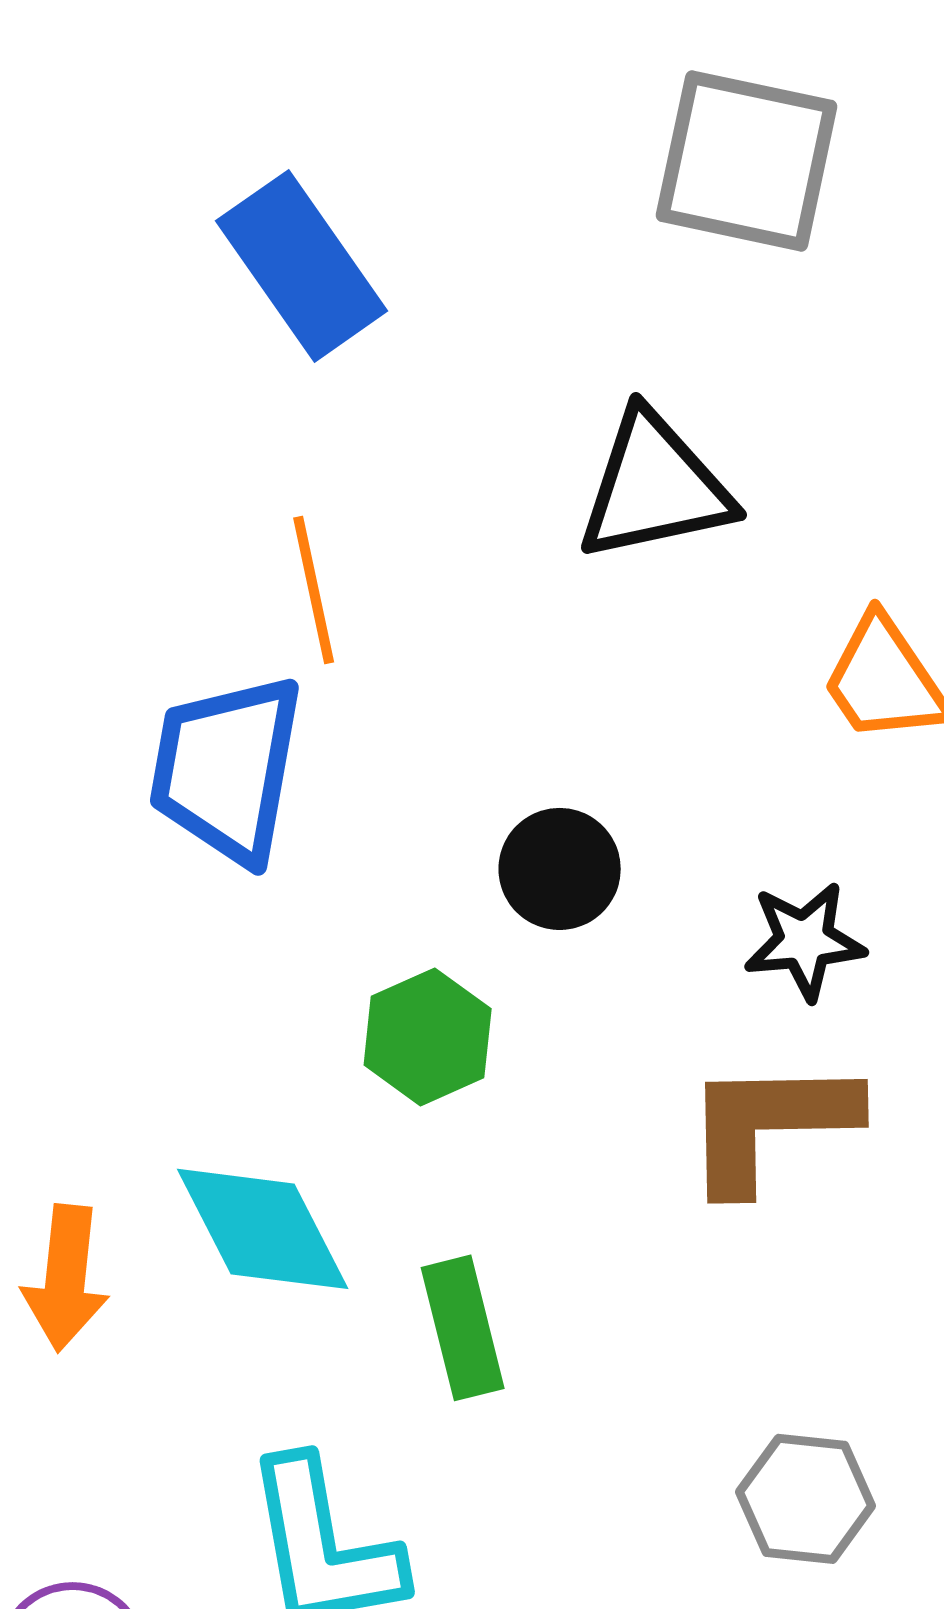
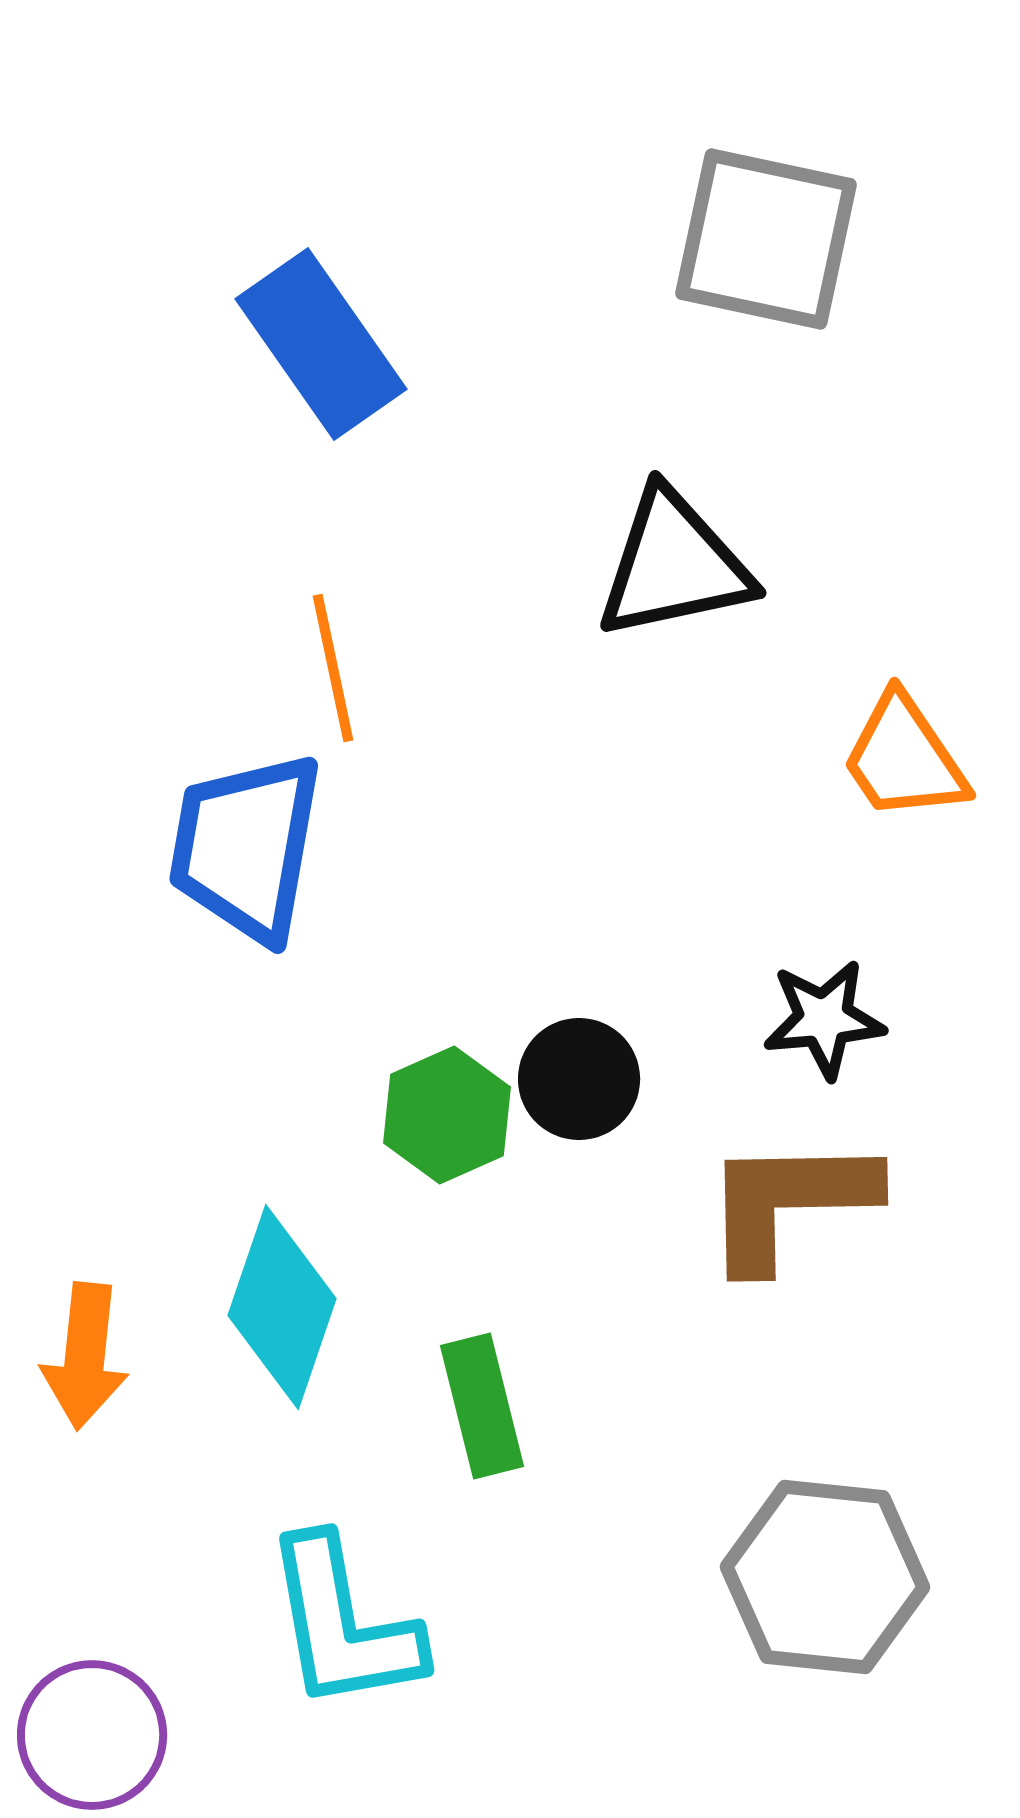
black circle: (560, 869) -> (579, 1079), moved
cyan diamond: (263, 1229) -> (282, 1307), turned 46
gray hexagon: (806, 1499) -> (825, 1577), size x1.5

